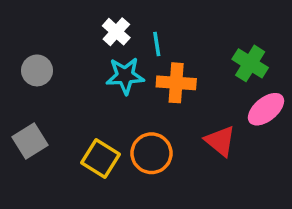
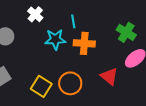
white cross: (116, 32) -> (35, 14), moved

